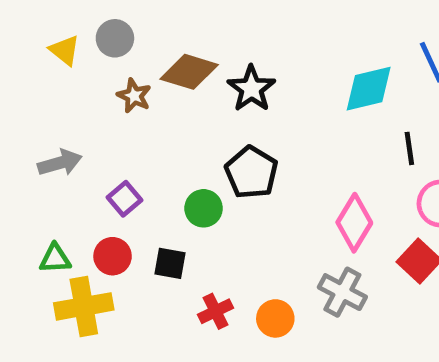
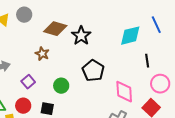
brown star: (134, 96) -> (42, 54), moved
black pentagon: (251, 172) -> (93, 71), moved
pink diamond: (354, 223) -> (124, 92), turned -35

